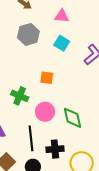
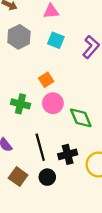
orange square: (47, 78) -> (46, 80), turned -32
pink circle: (45, 112) -> (53, 103), moved

